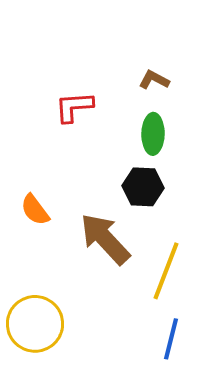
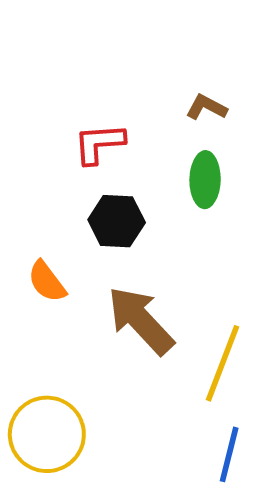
black hexagon: (143, 187) -> (117, 221), moved

